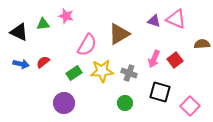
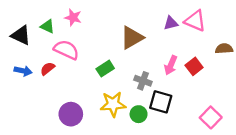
purple triangle: (154, 21) -> (171, 23), turned -32
green triangle: (43, 24) -> (47, 26), turned 32
pink semicircle: (87, 45) -> (66, 50), moved, turned -95
yellow star: (102, 71) -> (113, 104), moved
green rectangle: (74, 73) -> (105, 69), moved
black square: (160, 92) -> (161, 102), moved

